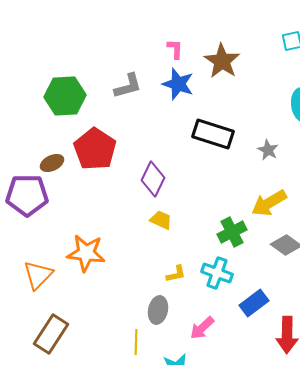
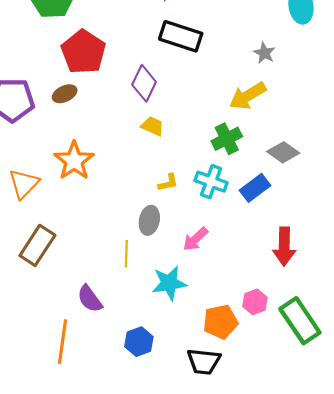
black rectangle: (213, 134) -> (181, 36), moved
brown ellipse: (52, 163) -> (65, 94), moved
yellow arrow: (269, 203) -> (248, 96), moved
orange star: (86, 253) -> (74, 161), turned 30
blue rectangle: (254, 303) -> (255, 188), moved

